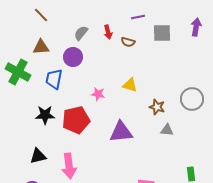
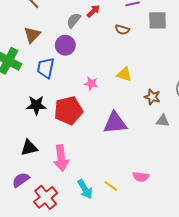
red arrow: (108, 32) -> (93, 11), moved, turned -120
brown triangle: (41, 47) -> (32, 35), turned -42

